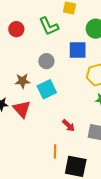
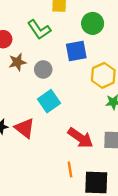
brown star: (22, 81) -> (17, 62), moved
red arrow: (68, 125) -> (80, 138), size x1.6

